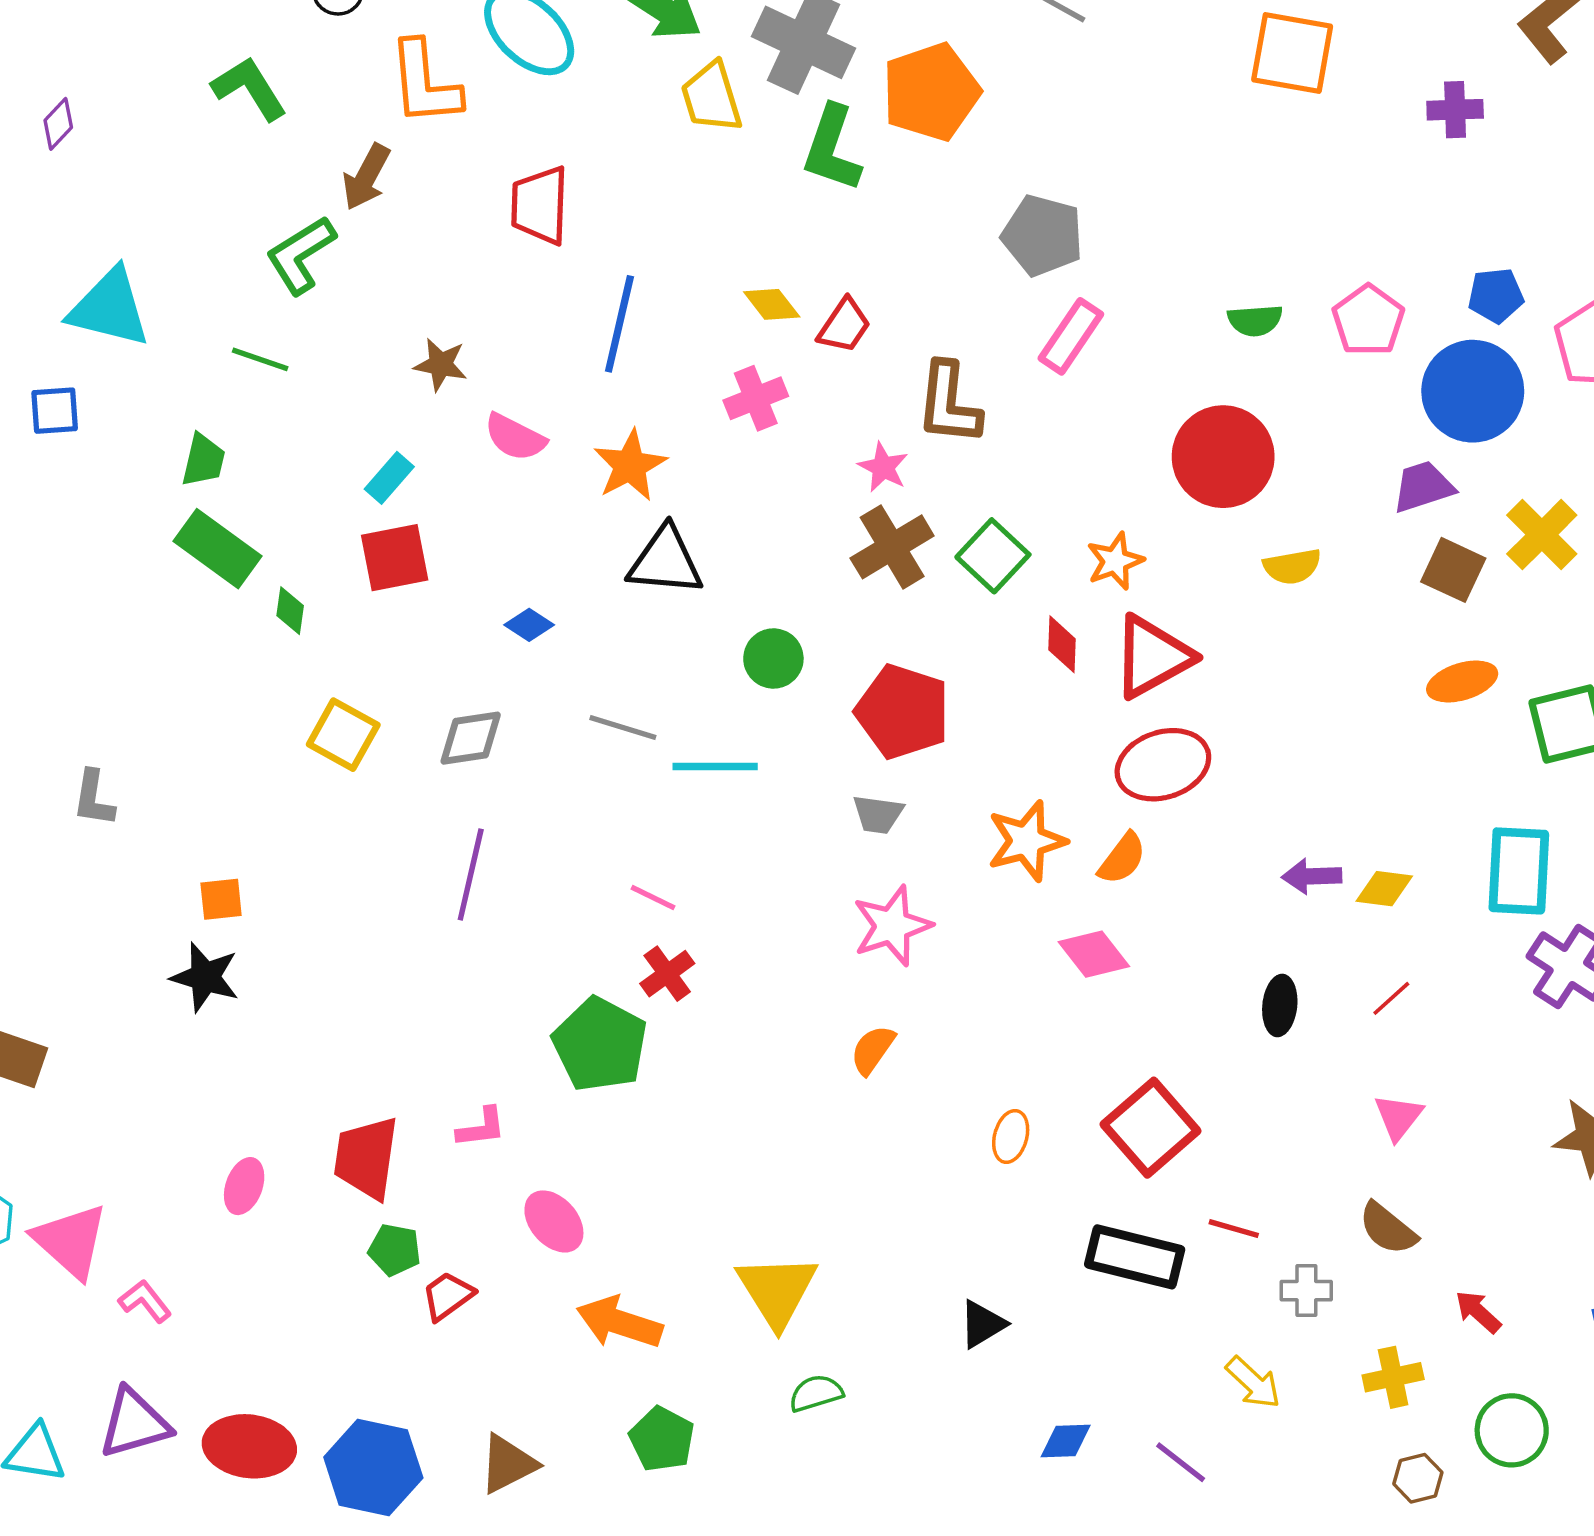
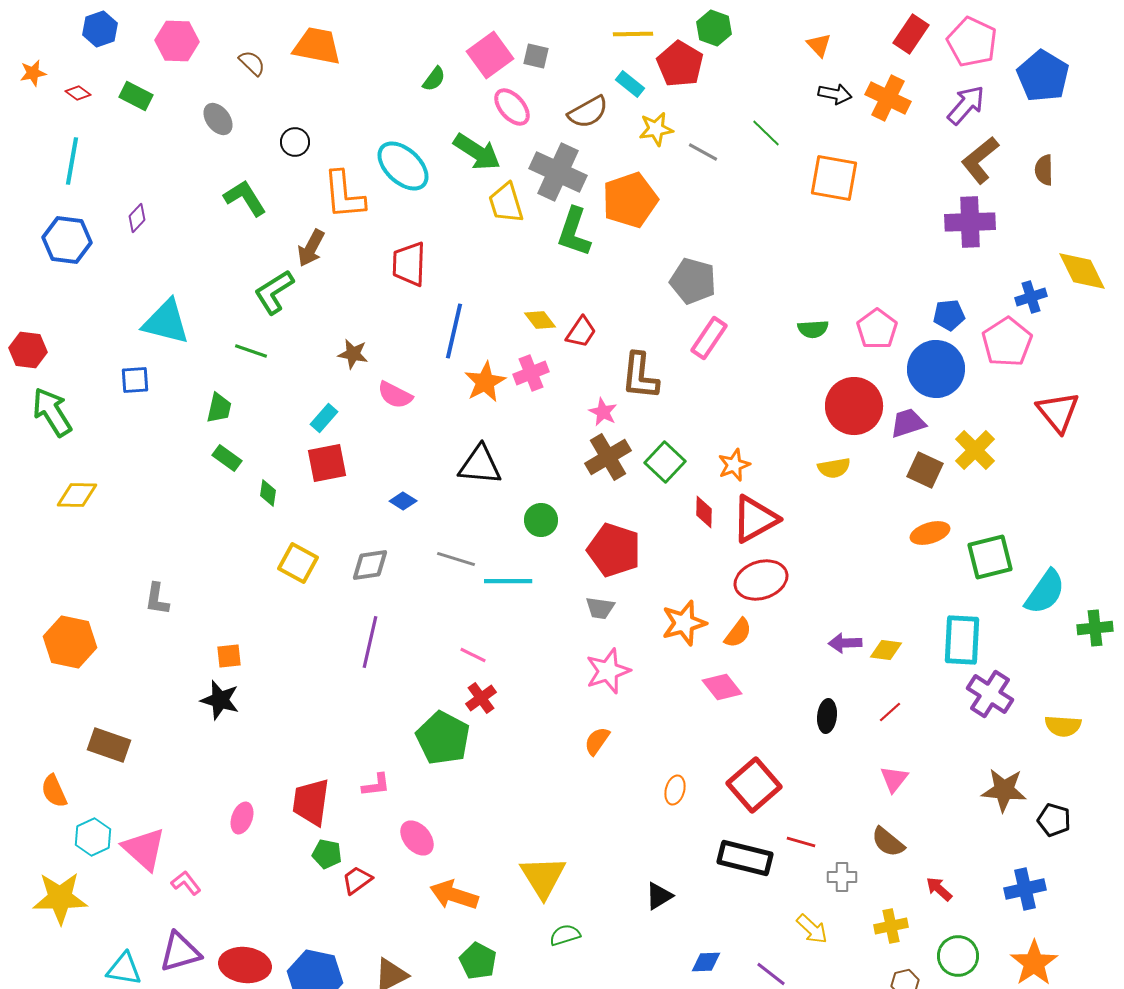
purple cross: (1455, 110) -> (970, 222), moved, size x1.6
red circle: (1223, 457) -> (854, 406), moved
orange star: (630, 466) -> (485, 382), moved
green rectangle: (218, 549) -> (227, 458), size x0.6

